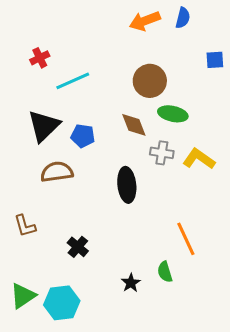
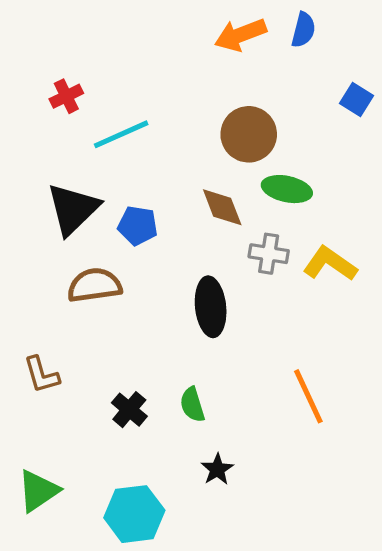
blue square: (215, 60) -> (357, 99), turned 36
green semicircle: (165, 272) -> (192, 405), moved
cyan hexagon: (62, 303) -> (134, 514), moved

